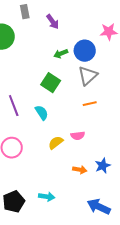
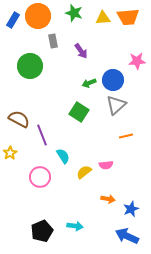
orange line: (90, 104) -> (126, 136), moved
cyan semicircle: (42, 113) -> (63, 156), moved
blue star: (103, 166) -> (131, 209), moved

